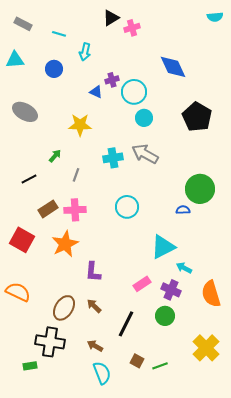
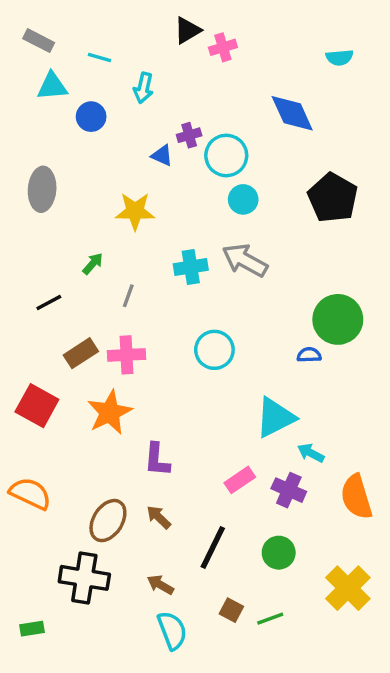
cyan semicircle: (215, 17) -> (339, 57), moved
cyan triangle: (15, 60) -> (52, 86), moved
gray ellipse: (25, 112) -> (42, 189), turned 65
green circle: (165, 316) -> (279, 553), moved
green rectangle: (30, 366) -> (32, 629), moved

